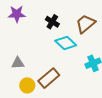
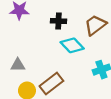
black cross: (52, 22) -> (58, 21), turned -32

